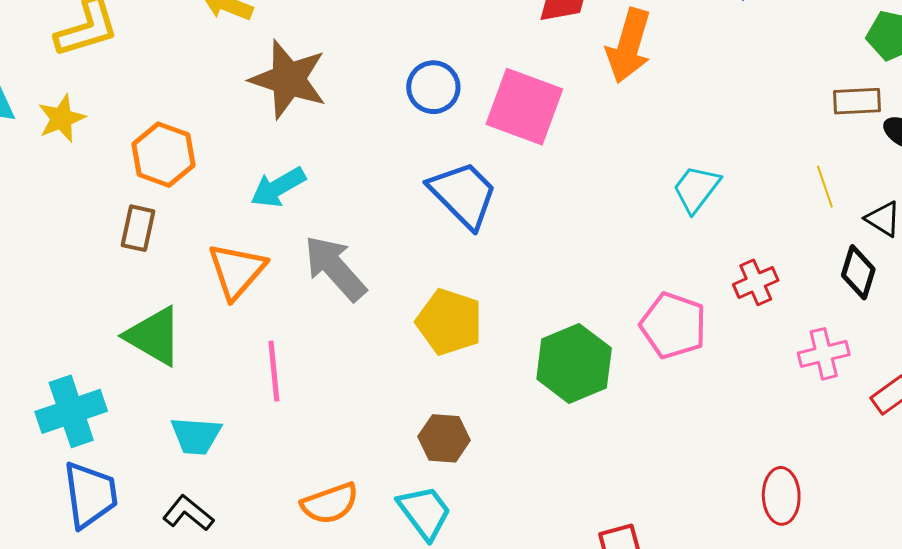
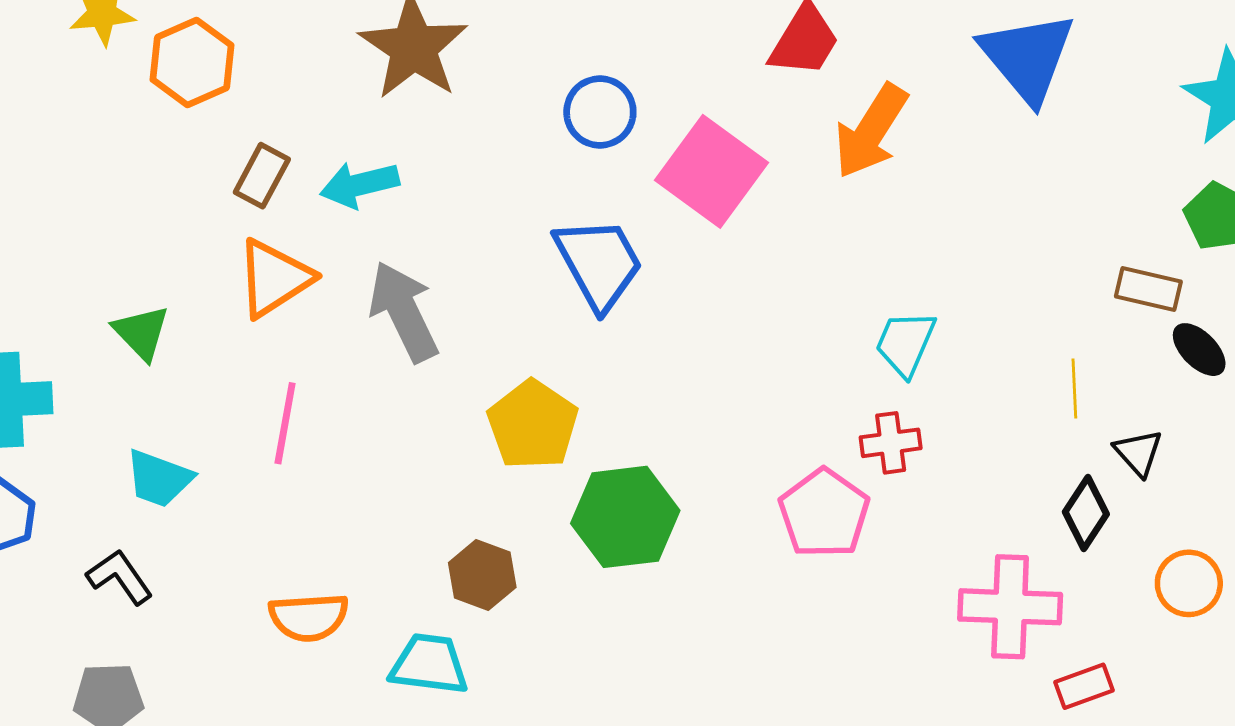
orange hexagon: (163, 155) -> (192, 62), moved
cyan trapezoid: (696, 189) -> (905, 343), turned -30
brown rectangle: (138, 228) -> (262, 176), moved
red cross: (756, 282) -> (891, 443), moved
green triangle: (154, 336) -> (141, 332), size x0.7
pink cross: (824, 354) -> (1010, 607), size x1.5
green hexagon: (574, 363) -> (625, 517), moved
cyan trapezoid: (425, 512) -> (429, 664), turned -62

